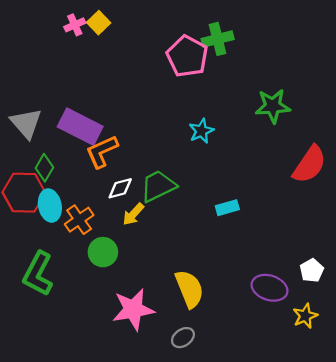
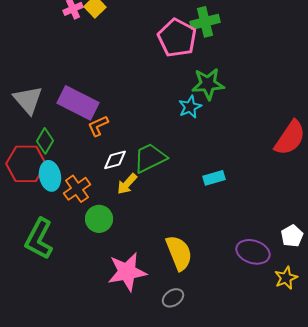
green star: (273, 106) -> (208, 84), moved
orange L-shape: (102, 151) -> (98, 126), size x0.7

